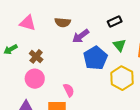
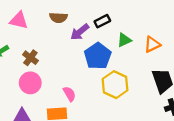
black rectangle: (115, 21) -> (102, 21), moved
green triangle: (119, 45) -> (124, 40), turned 48
yellow hexagon: (122, 78) -> (115, 85), moved

